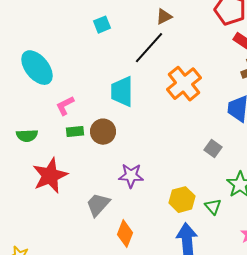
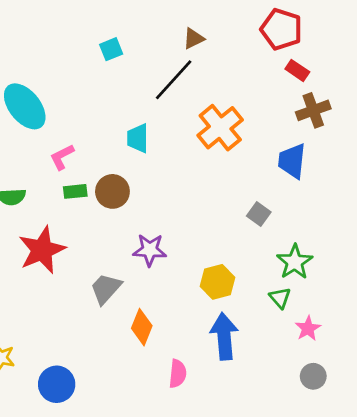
cyan trapezoid: (122, 92) -> (138, 138), size x0.7
green triangle: (213, 207) -> (280, 298), moved

